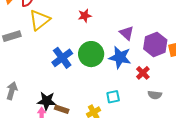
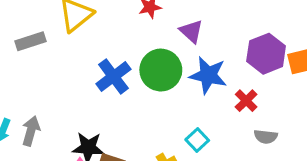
purple triangle: (127, 33) -> (191, 31), moved
cyan square: (113, 97) -> (197, 140), turned -32

